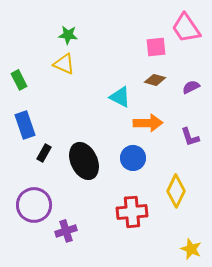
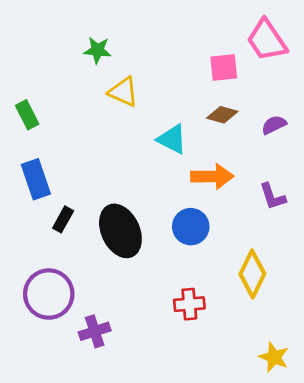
yellow triangle: (64, 64) -> (123, 92), moved
red cross: (132, 212) -> (189, 304), size x0.7

